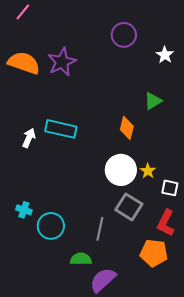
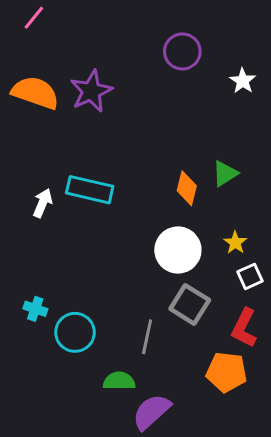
green triangle: (153, 101) -> (225, 174), moved
yellow star: (148, 171) -> (235, 243), moved
white square: (170, 188) -> (250, 276), turned -36

